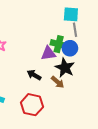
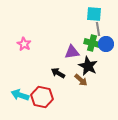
green cross: (59, 44) -> (92, 43), moved
blue circle: (70, 48) -> (106, 44), moved
red hexagon: (32, 105) -> (42, 97), moved

